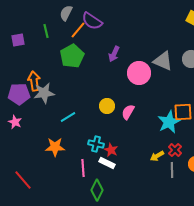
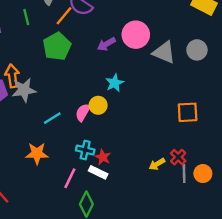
purple arrow: (114, 54) -> (106, 44), turned 35
pink circle: (139, 73) -> (136, 35), moved
pink semicircle: (128, 112) -> (83, 112), moved
cyan star: (169, 122) -> (115, 83), moved, size x0.7
pink line: (83, 168) -> (70, 178), turned 30
gray line: (172, 170) -> (184, 174), moved

